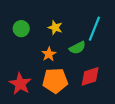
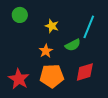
green circle: (21, 29) -> (20, 15), moved

